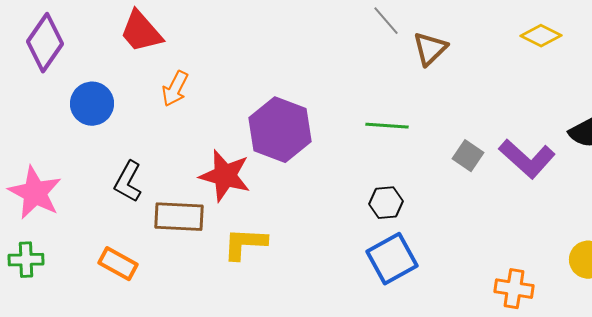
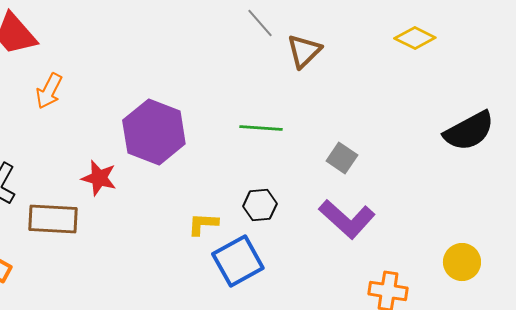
purple L-shape: (527, 159) -> (347, 219), moved
red star: (225, 176) -> (99, 178), size x0.7
yellow L-shape: (245, 244) -> (203, 224), moved, size x0.7
blue square: (392, 259) -> (238, 261), moved

